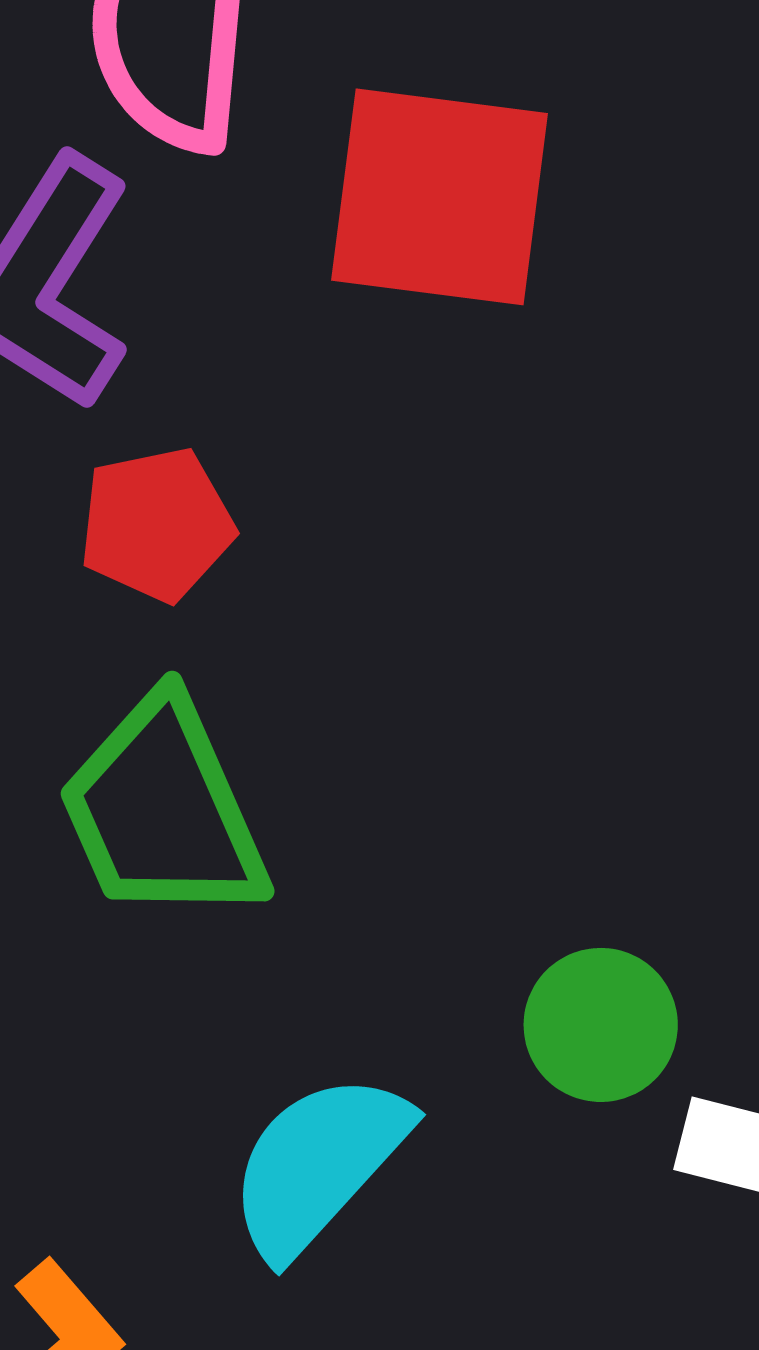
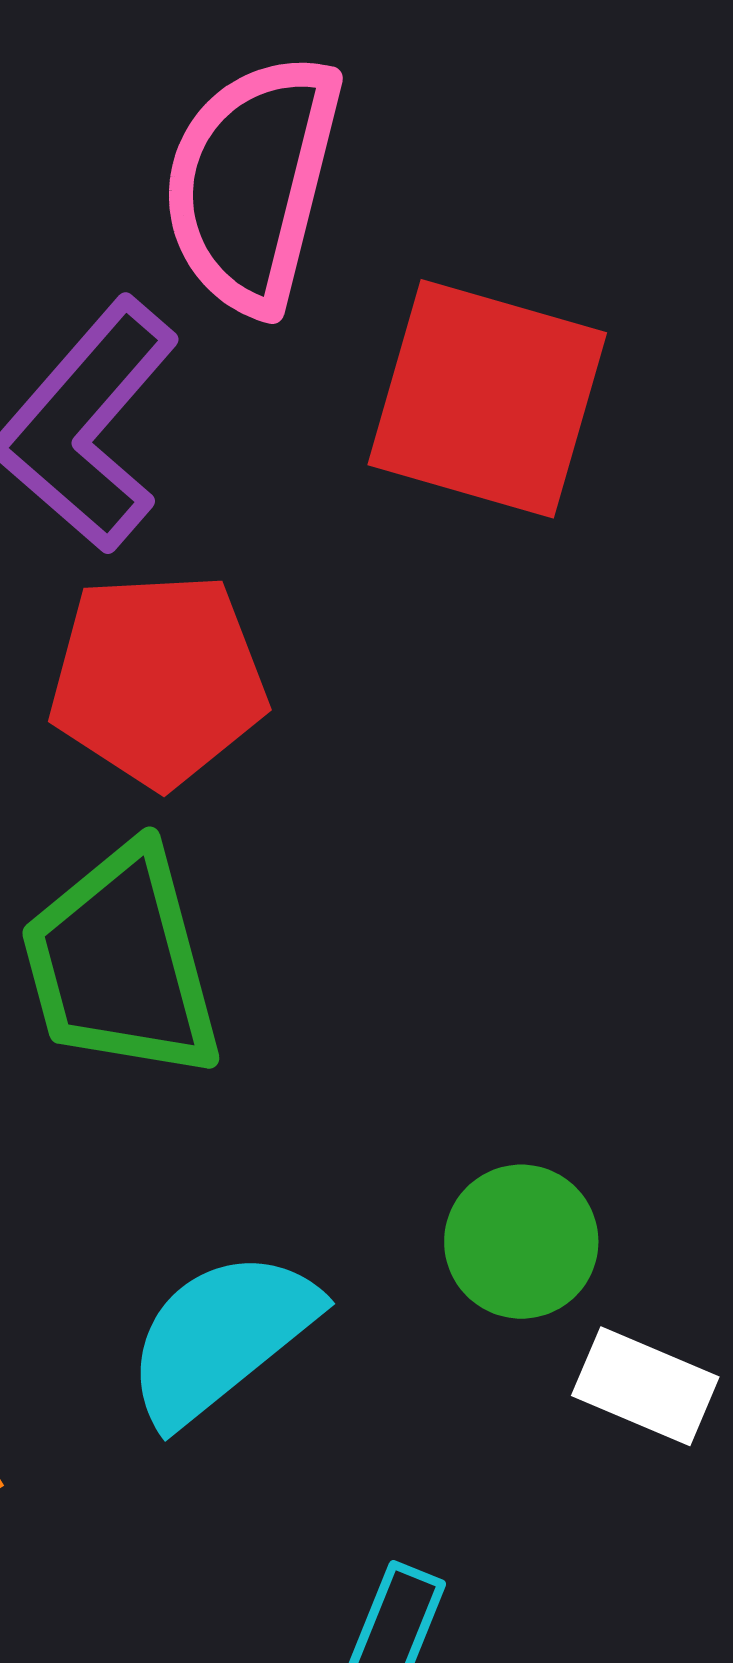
red pentagon: (157, 524) -> (158, 680), size x1.4

